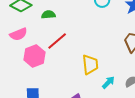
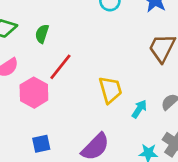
green semicircle: (48, 15) -> (42, 34), turned -56

